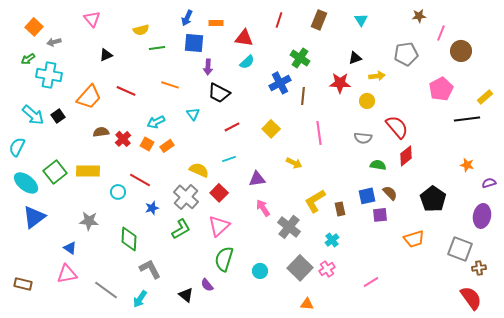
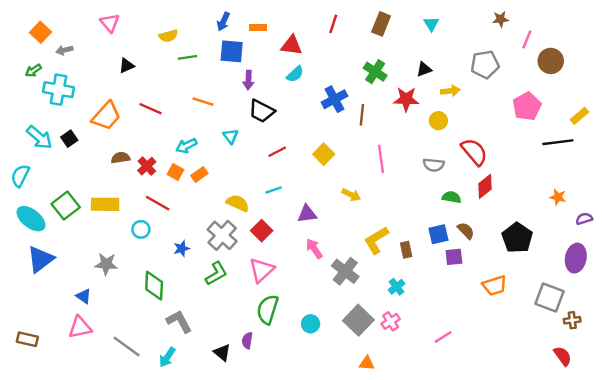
green cross: (300, 58) -> (375, 72), moved
red line: (140, 180) -> (158, 203), moved
purple semicircle: (207, 285) -> (247, 341), turned 48
red semicircle: (471, 298) -> (563, 356), size x0.7

